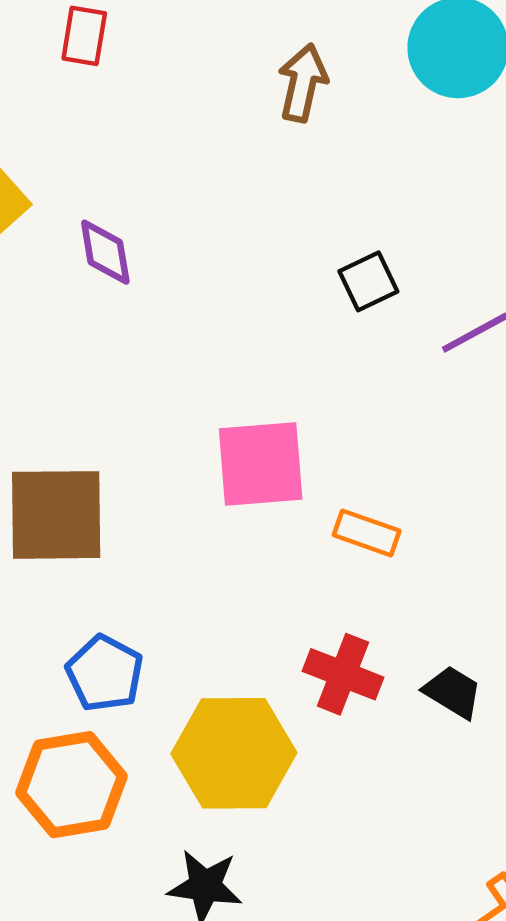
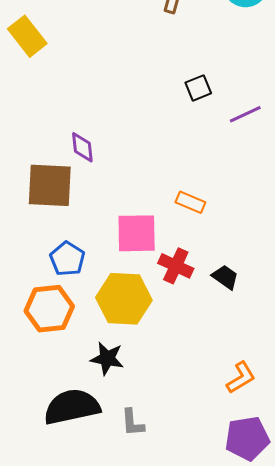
purple diamond: (105, 252) -> (82, 147), moved
pink square: (261, 464) -> (137, 233), moved

